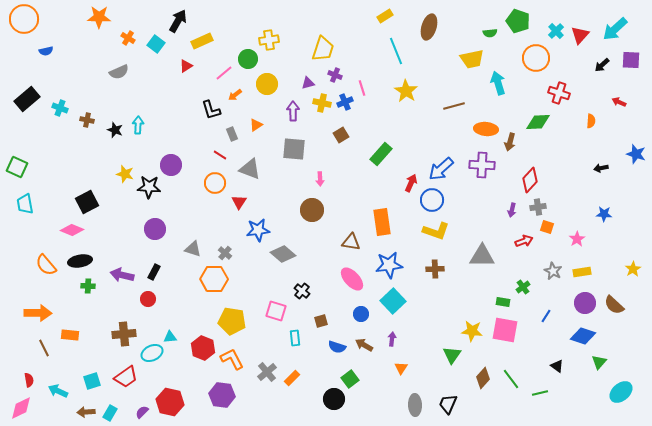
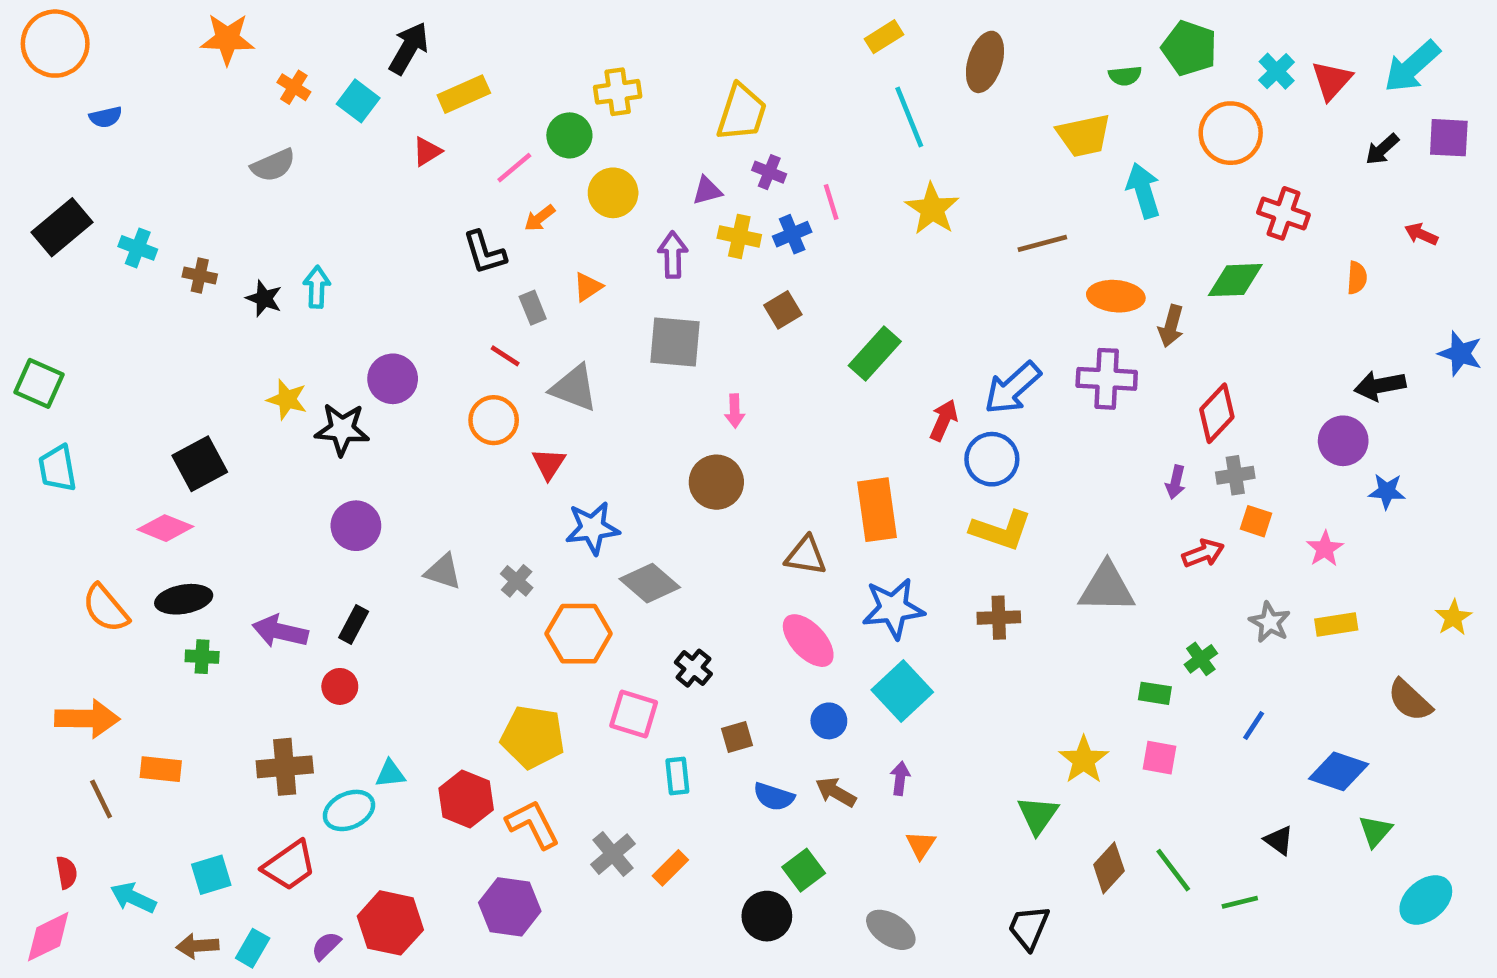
black arrow: (601, 168) -> (1380, 386), size x1.5
orange hexagon: (214, 279) -> (579, 634), moved
purple circle: (585, 303) -> (1343, 441), moved
pink square: (505, 330) -> (1159, 758), size x0.6
yellow star: (472, 331) -> (1084, 760), turned 30
gray ellipse: (415, 405) -> (891, 930), moved, turned -55

